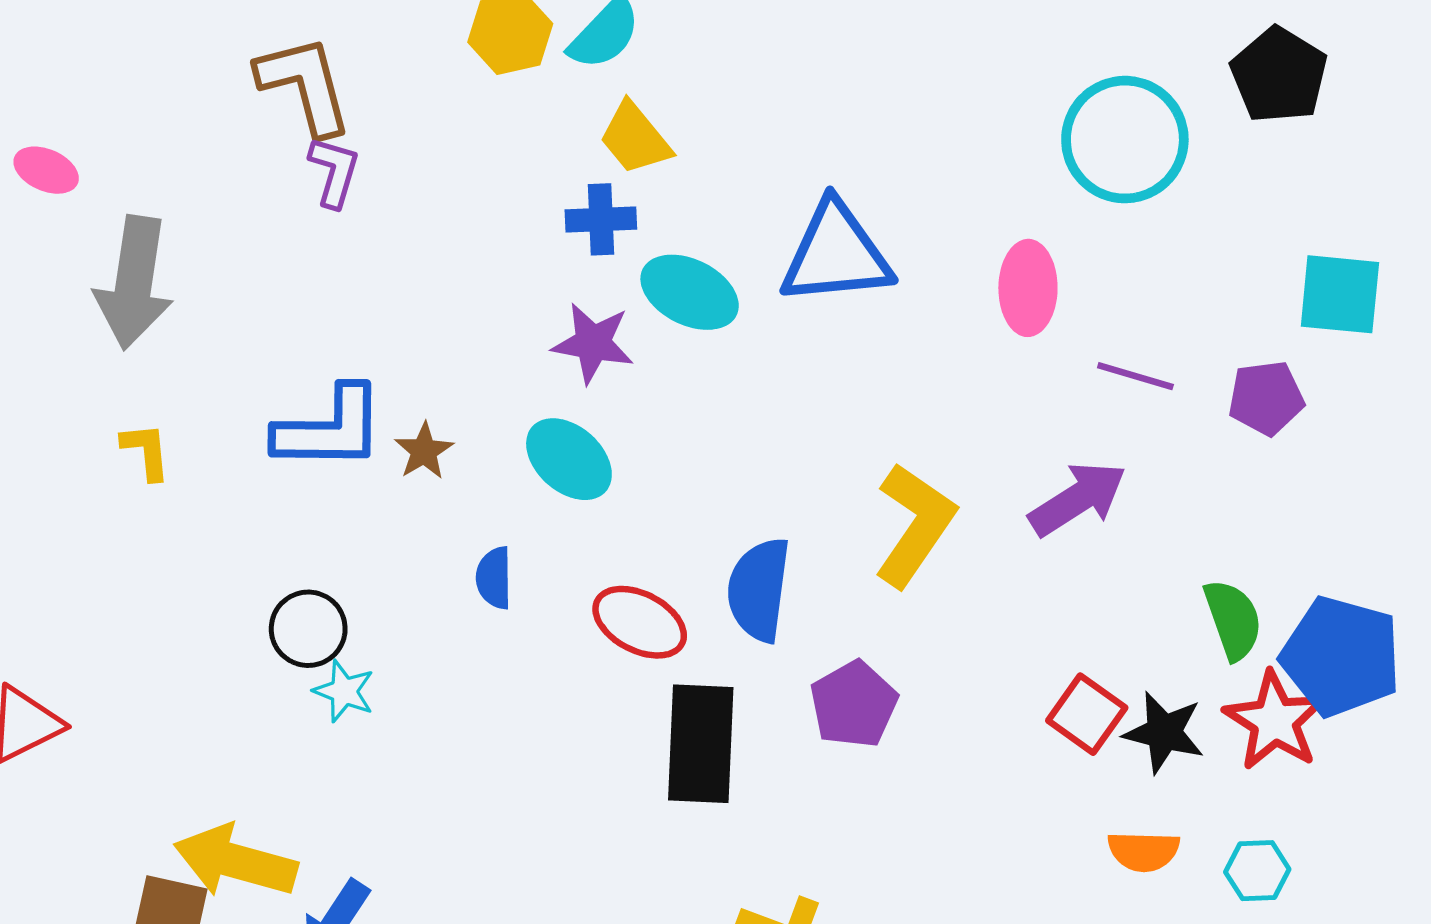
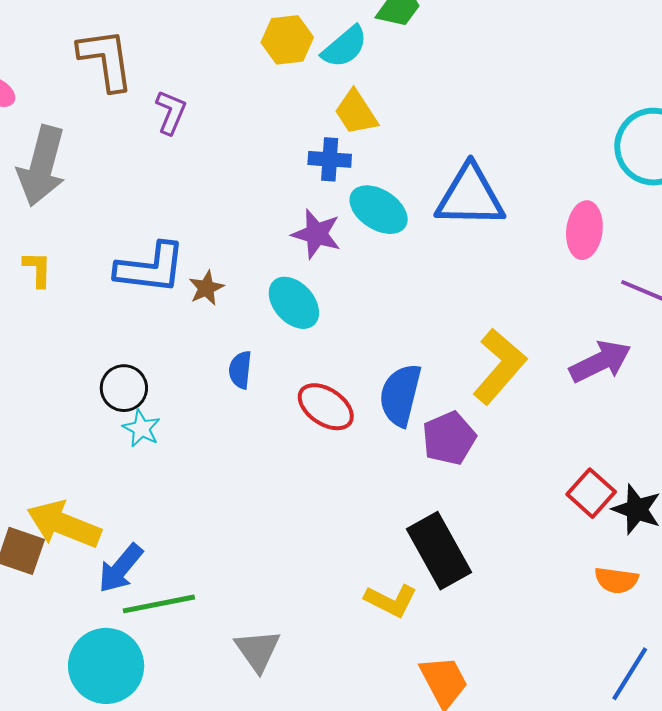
brown L-shape: (305, 85) -> (106, 60), moved
purple pentagon: (854, 704) -> (449, 438), moved
black rectangle: (701, 744) -> (439, 551), moved, turned -38

